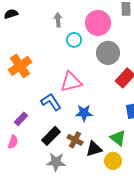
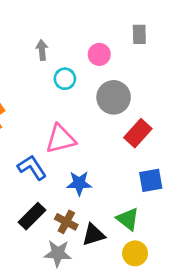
pink circle: (98, 23) -> (99, 54), size x0.6
yellow circle: (113, 161) -> (135, 253), moved
gray star: (56, 162) -> (58, 253), moved

